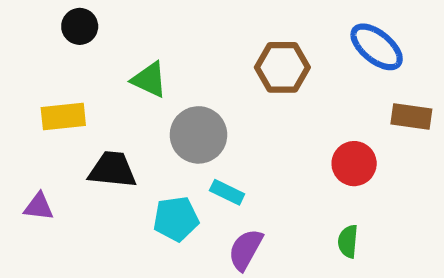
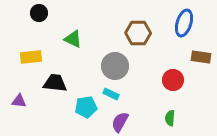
blue ellipse: (377, 47) -> (184, 23), turned 68
gray circle: (198, 135) -> (115, 66), moved

